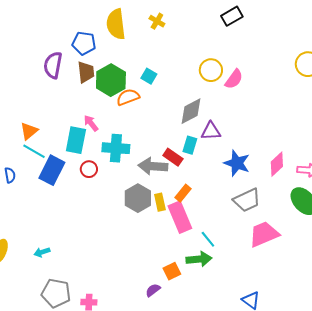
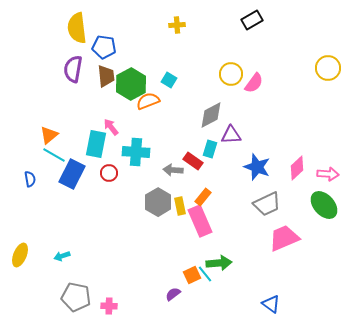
yellow cross: (157, 21) -> (177, 25), turned -35
yellow semicircle: (116, 24) -> (77, 28), moved
gray arrow: (153, 166) -> (173, 170), size x0.7
cyan line: (208, 239) -> (205, 274), moved

